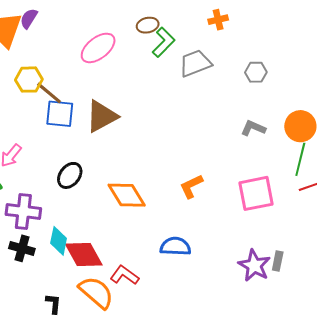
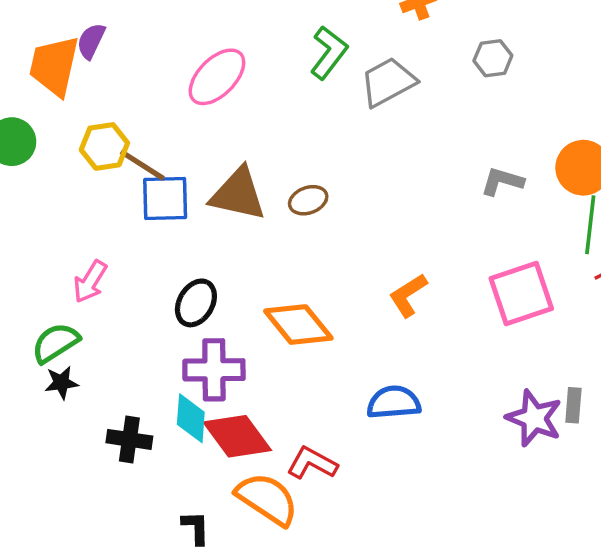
brown ellipse: (148, 25) -> (308, 200), moved
gray hexagon: (256, 72) -> (493, 58), moved
brown triangle: (102, 116) -> (238, 194), turned 48
purple cross: (23, 211) -> (214, 370), moved

